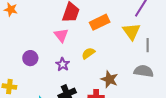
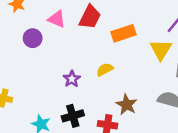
pink triangle: (61, 35) -> (57, 19), moved, turned -35
purple circle: (30, 58) -> (33, 38), moved

